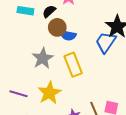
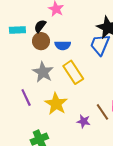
brown circle: (57, 27) -> (41, 41), moved
purple line: (18, 94) -> (26, 97), moved, turned 60

